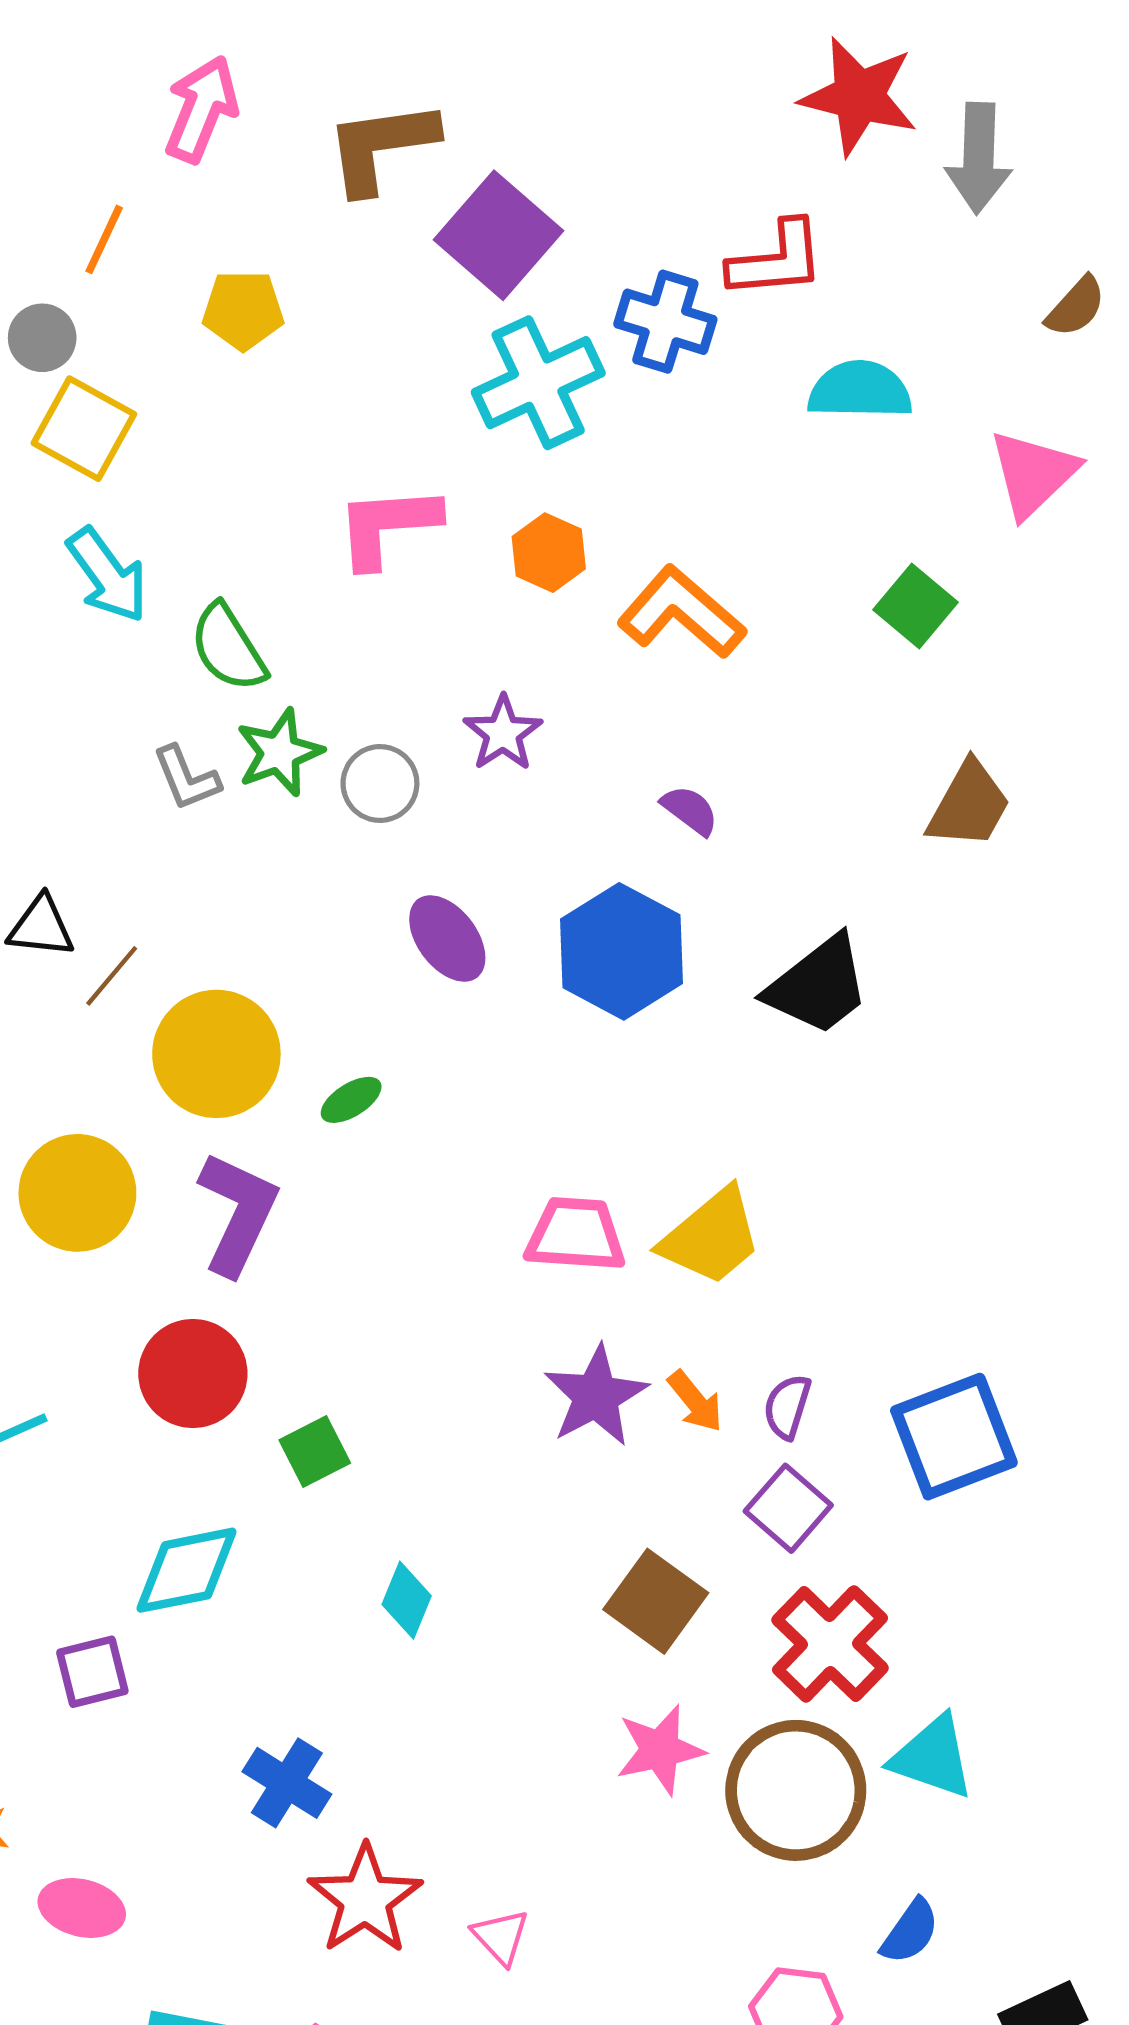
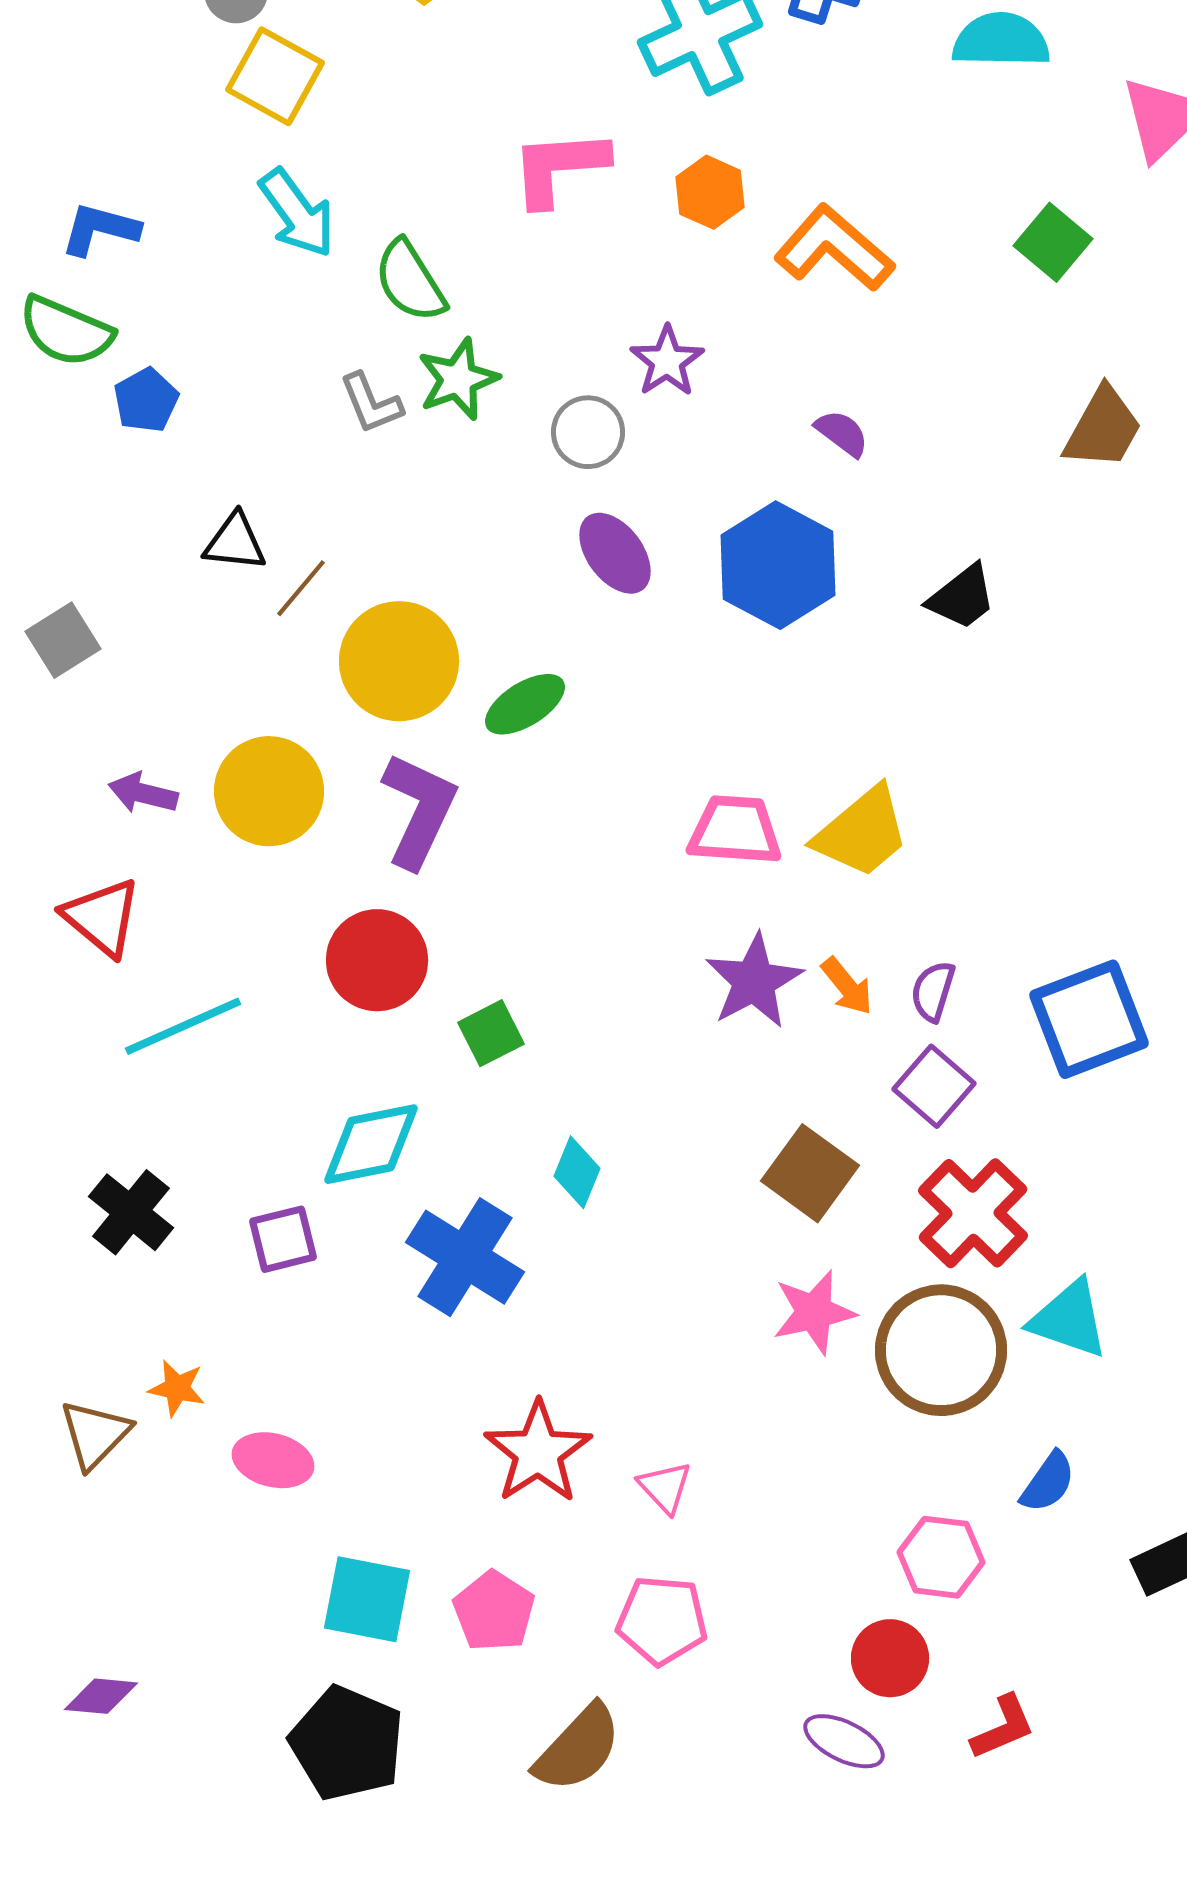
gray circle: (380, 783) -> (588, 432), moved
black trapezoid: (818, 986) -> (962, 597), size x0.7
green ellipse: (351, 1100) -> (525, 704), size x1.4
blue cross: (287, 1783) -> (465, 1257), moved, size x1.4

